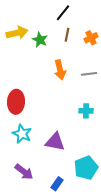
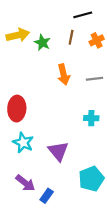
black line: (63, 13) -> (83, 15), moved, turned 36
purple triangle: (55, 142) -> (58, 151), turned 40
blue rectangle: (57, 184) -> (47, 196), moved

